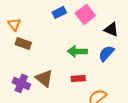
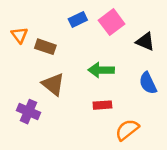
brown rectangle: (23, 43) -> (45, 47), moved
blue semicircle: (106, 53) -> (148, 83), moved, turned -66
brown triangle: (44, 78) -> (53, 84), moved

